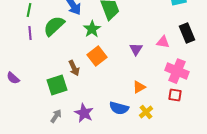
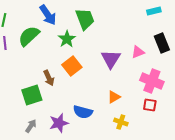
pink triangle: (163, 42) -> (138, 52), turned -32
purple triangle: (136, 49) -> (111, 59), size x1.5
blue semicircle: (119, 108) -> (83, 112), moved
yellow cross: (146, 112) -> (121, 122), turned -32
purple star: (84, 113) -> (59, 123), turned 30

